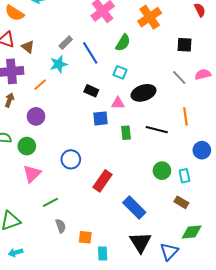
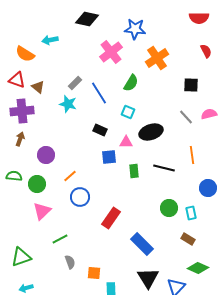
cyan star: (59, 64) -> (68, 104), turned 30
orange line: (40, 85) -> (70, 176), moved
green diamond: (192, 232) -> (198, 268), turned 30

